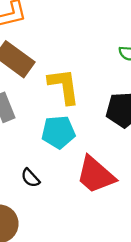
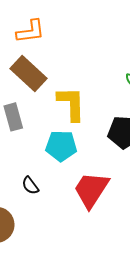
red trapezoid: (96, 175) -> (91, 190), turned 75

